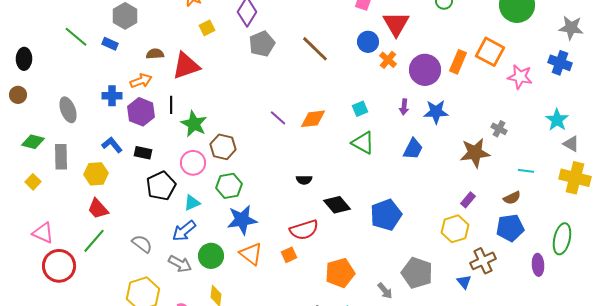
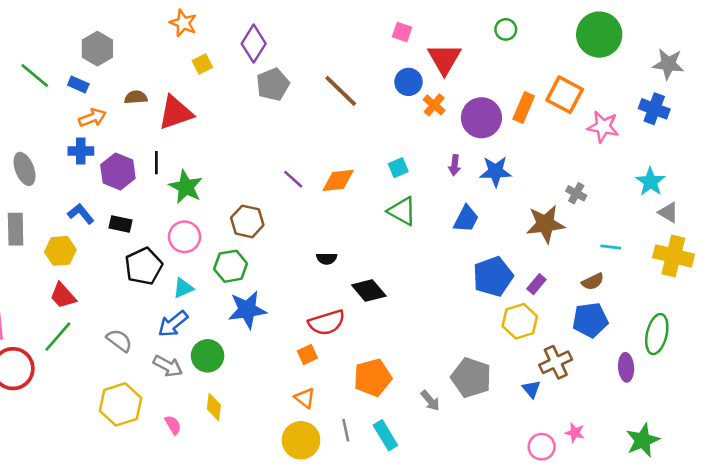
orange arrow: (141, 81) -> (92, 118), moved
brown hexagon: (223, 147) -> (247, 221), moved
blue pentagon: (386, 215) -> (493, 276), moved
orange triangle: (251, 254) -> (305, 398), moved, size x0.7

